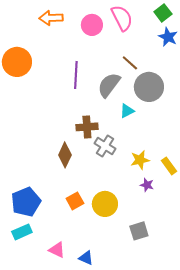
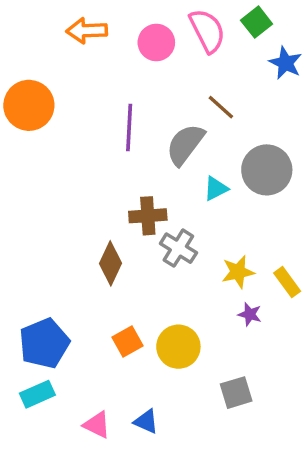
green square: (163, 13) -> (257, 22), moved
gray circle: (149, 87) -> (267, 170), moved
blue triangle: (86, 258) -> (146, 421), moved

